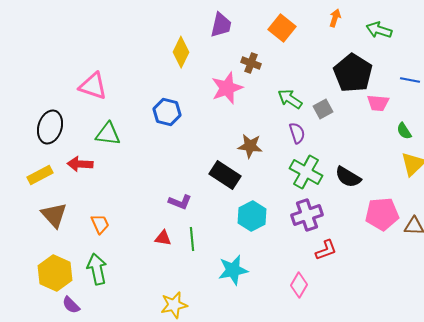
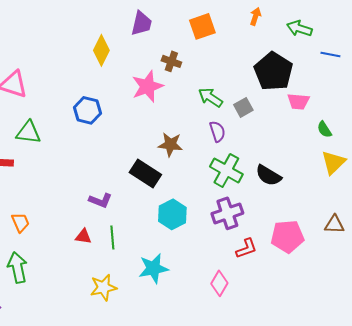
orange square: (282, 28) -> (202, 26), turned 32
blue line: (410, 80) -> (330, 54), moved
pink pentagon: (382, 214) -> (287, 236), moved
yellow star: (174, 305) -> (103, 287), moved

